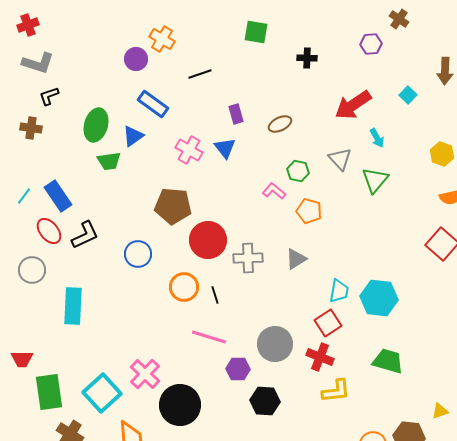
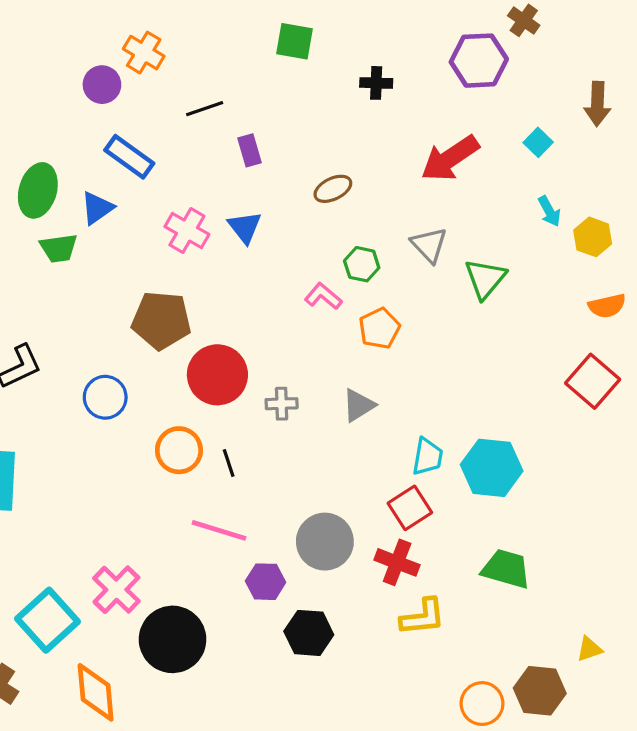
purple hexagon: (371, 44) -> (479, 61), size x1.6
purple rectangle: (236, 114) -> (250, 150), moved
cyan arrow: (377, 138) -> (549, 211), moved
orange pentagon: (309, 211) -> (379, 328), turned 30
gray cross: (248, 258) -> (282, 404), size x0.7

